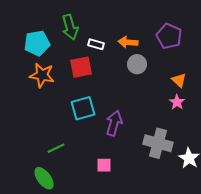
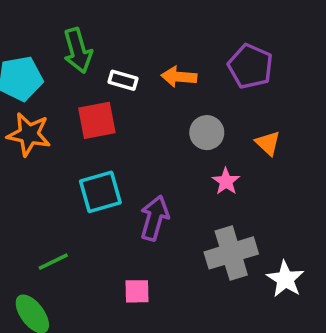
gray circle: (137, 64) -> (207, 133), moved
pink star: (177, 102) -> (226, 181), moved
gray cross: (158, 143) -> (231, 253), turned -32

